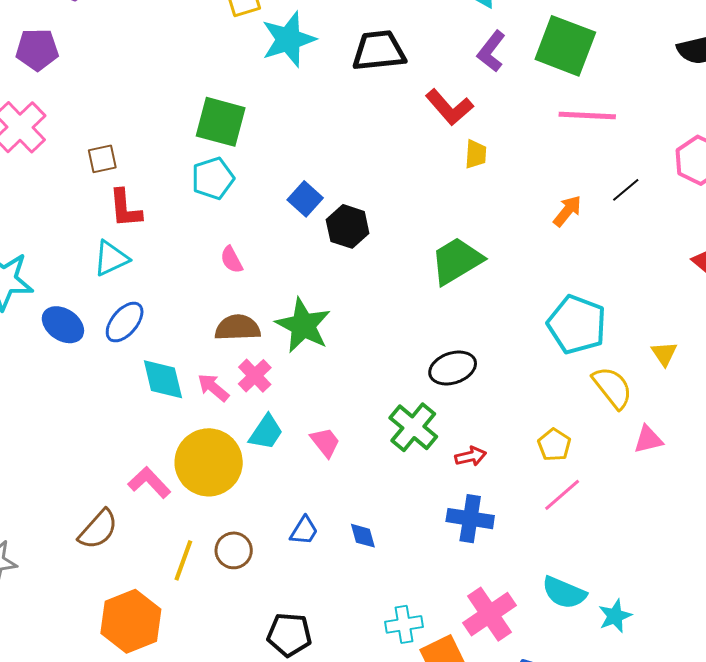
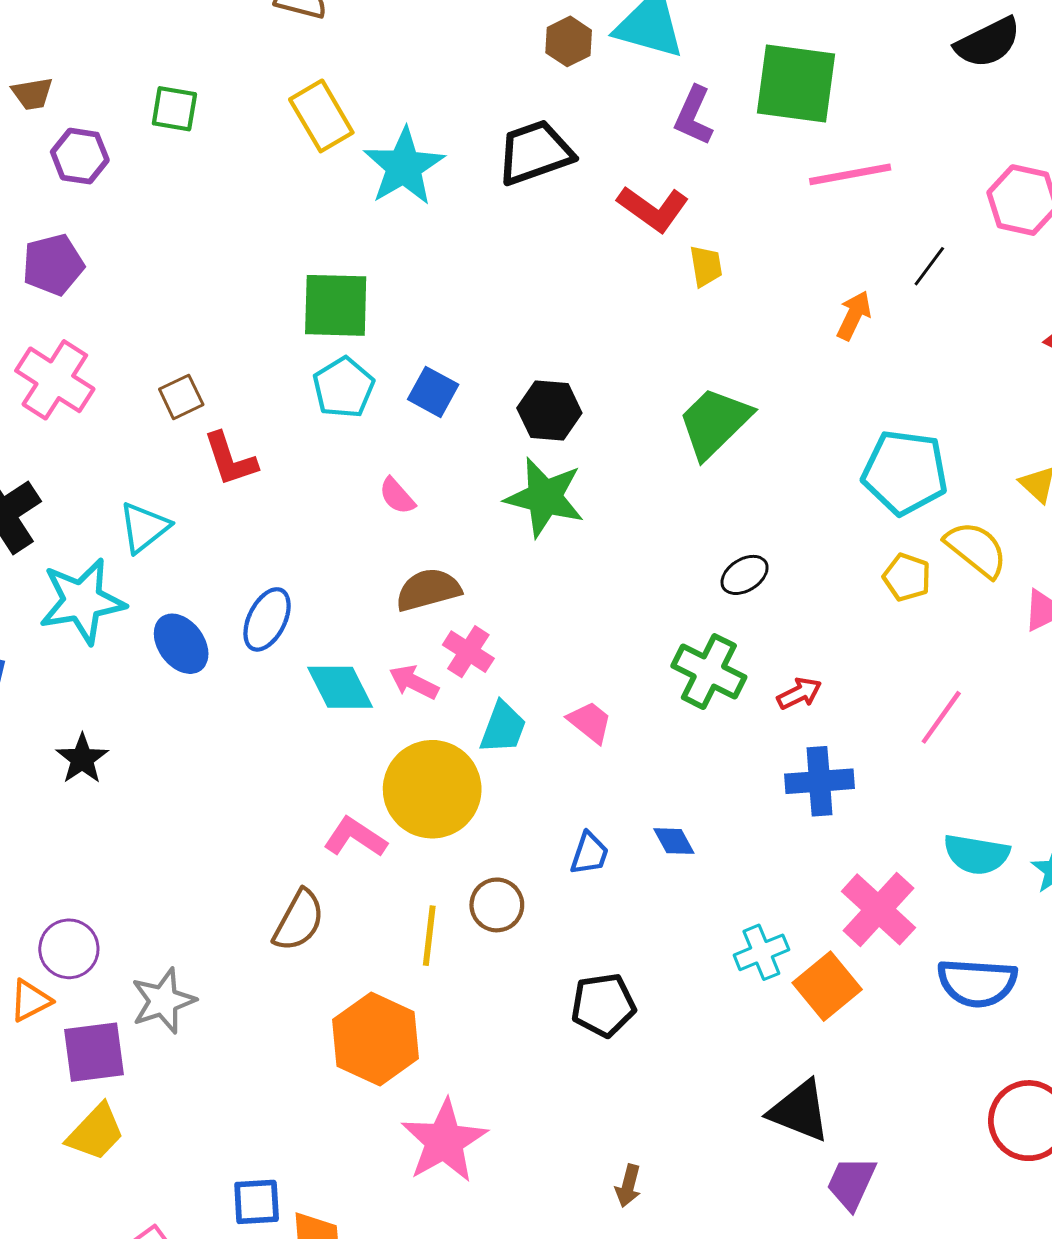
blue square: (305, 199) -> (433, 392), moved
cyan triangle: (111, 258) -> (144, 527), moved
blue ellipse: (63, 325) -> (181, 644), turned 33
green star: (303, 325) -> (545, 497), moved
black ellipse: (453, 368) -> (745, 575), size x0.7
yellow pentagon: (554, 445) -> (907, 577), moved

